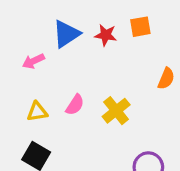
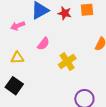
pink semicircle: (75, 105) -> (43, 44), moved

